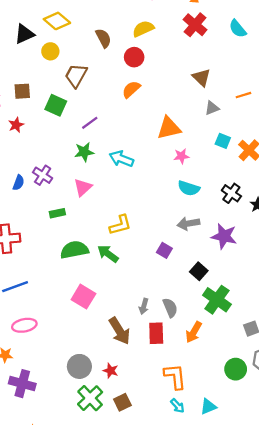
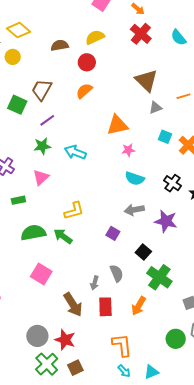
brown semicircle: (103, 38) -> (60, 45), turned -72
brown trapezoid: (76, 76) -> (42, 90), moved
brown triangle: (201, 77) -> (146, 80), size x1.4
gray semicircle: (170, 308) -> (117, 273), moved
red star: (111, 371) -> (65, 340), size x1.5

